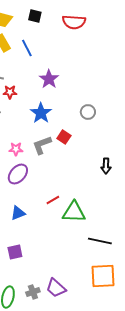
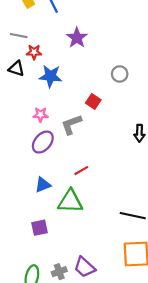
blue star: (41, 113) -> (50, 76), moved, turned -30
gray L-shape: (42, 145) -> (71, 124), moved
green triangle: (74, 212) -> (70, 201), moved

